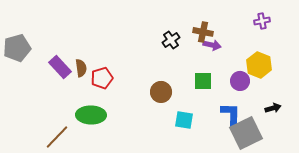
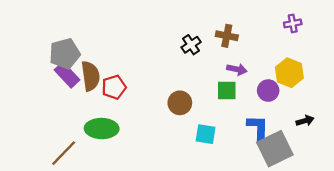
purple arrow: (212, 45) -> (237, 69), moved
gray pentagon: (17, 48) -> (65, 54), moved
brown semicircle: (81, 68) -> (90, 76), size x1.5

